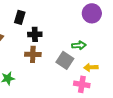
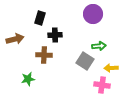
purple circle: (92, 13) -> (93, 14), moved
brown cross: (33, 54) -> (44, 55), moved

